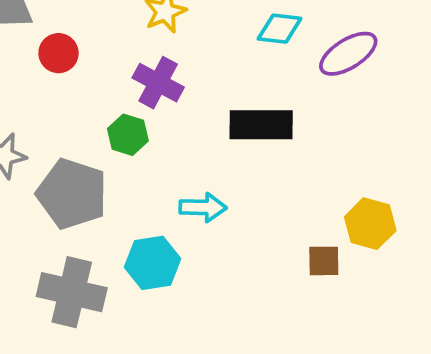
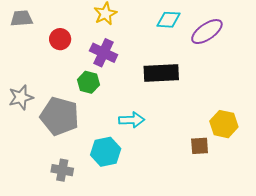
red circle: (59, 53) -> (60, 39), moved
gray cross: (72, 292) -> (62, 170), size x0.6

